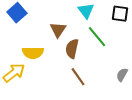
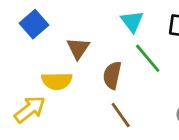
brown triangle: (58, 30) -> (78, 48), moved

